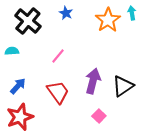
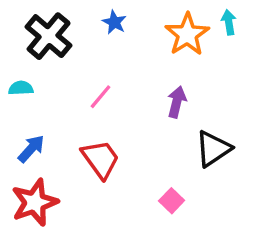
purple arrow: (93, 81) -> (177, 102), moved, size x0.7

